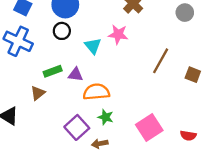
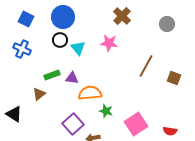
blue cross: (18, 41) -> (22, 49), size x0.7
cyan triangle: (93, 46) -> (78, 48), moved
green star: (106, 117) -> (106, 111), moved

